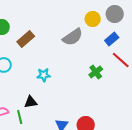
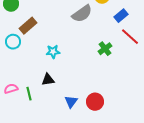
brown rectangle: (26, 39) -> (28, 26), moved
black triangle: (31, 102) -> (48, 80), moved

